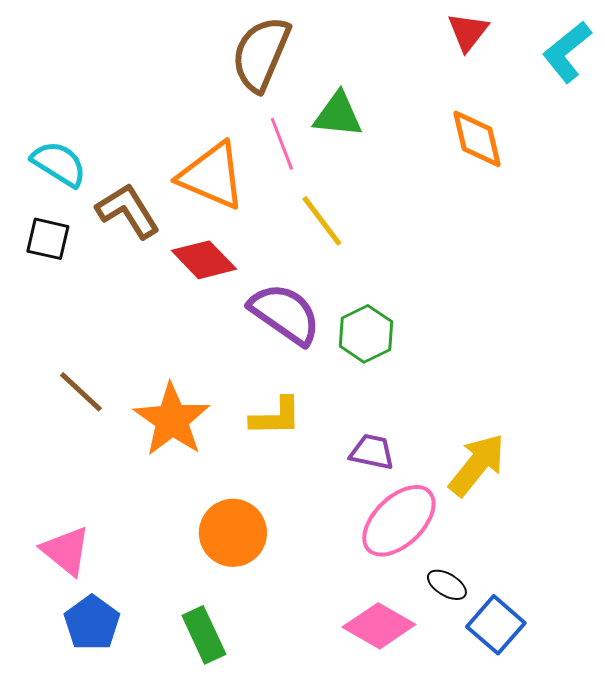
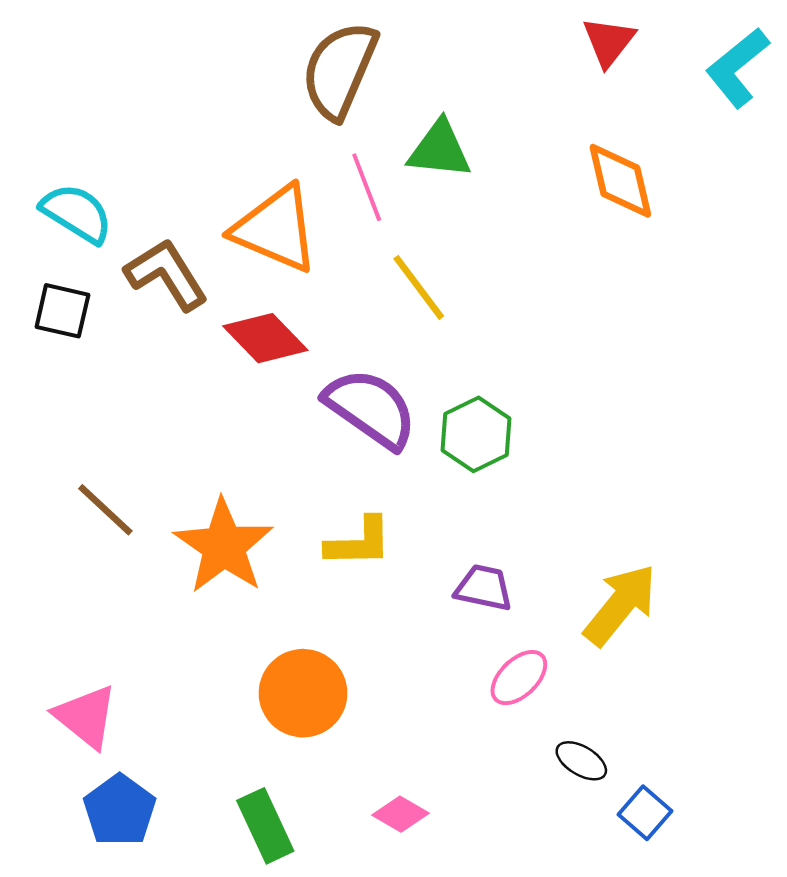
pink ellipse: (399, 521) -> (519, 678), size x0.6
blue square: (496, 625) -> (645, 813), size x0.7
pink diamond: (379, 626) -> (401, 814), moved, size x0.6

